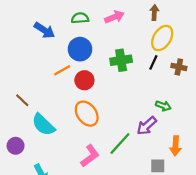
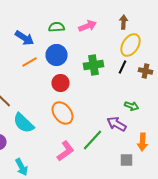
orange line: (62, 70) -> (30, 62), moved
purple arrow: (147, 126) -> (116, 124), turned 72

